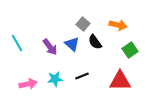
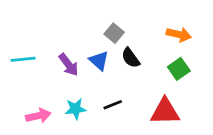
orange arrow: (118, 25) -> (179, 34), moved
cyan line: (17, 43) -> (23, 59), turned -66

